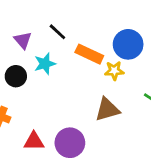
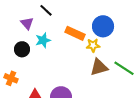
black line: (57, 32) -> (46, 10), moved
brown triangle: (107, 109) -> (99, 67), moved

